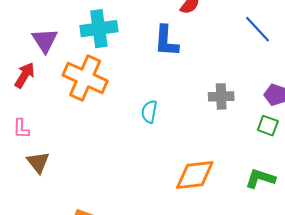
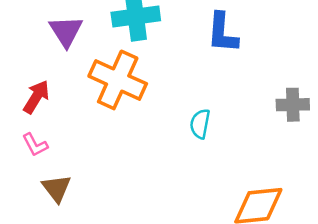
red arrow: (25, 75) -> (36, 97), moved
pink L-shape: (21, 129) -> (35, 145), turned -30

